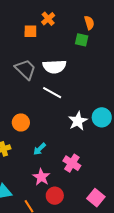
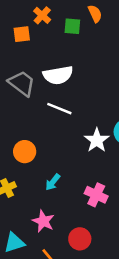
green square: (82, 40) -> (72, 26), moved
pink star: (41, 177) -> (43, 221), moved

